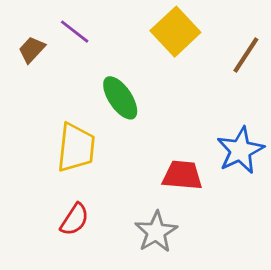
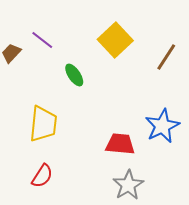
green ellipse: (120, 98) -> (74, 75), moved, size x0.7
gray star: (156, 232) -> (128, 185), moved

